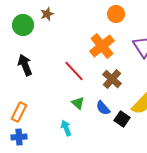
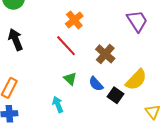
orange cross: (102, 46) -> (74, 20), moved, size x0.7

